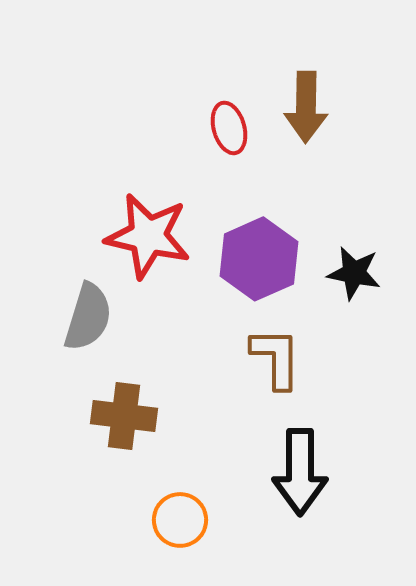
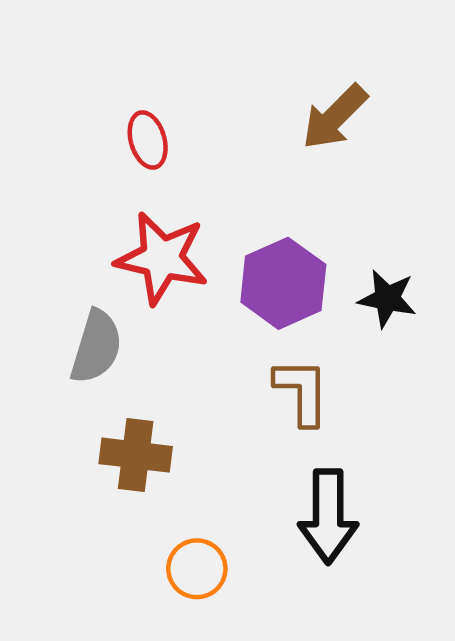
brown arrow: (306, 107) -> (335, 117), turned 44
red ellipse: (229, 128) -> (148, 140), moved

